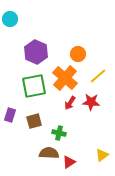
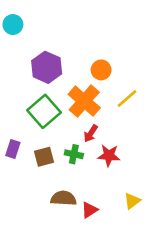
green square: (34, 86) -> (44, 111), turned -30
red star: (91, 102) -> (109, 155), moved
green cross: (59, 133) -> (74, 154), moved

